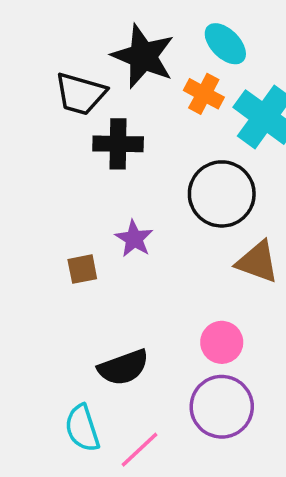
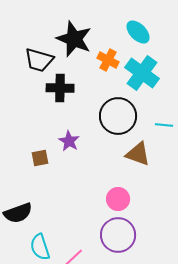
cyan ellipse: (225, 44) -> (138, 32), moved
black semicircle: (123, 367) -> (18, 213), moved

